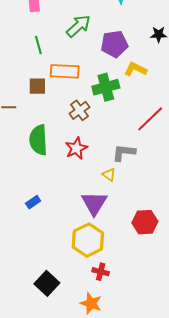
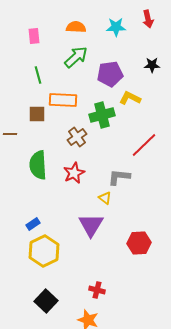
yellow hexagon: (88, 240) -> (44, 251), moved

